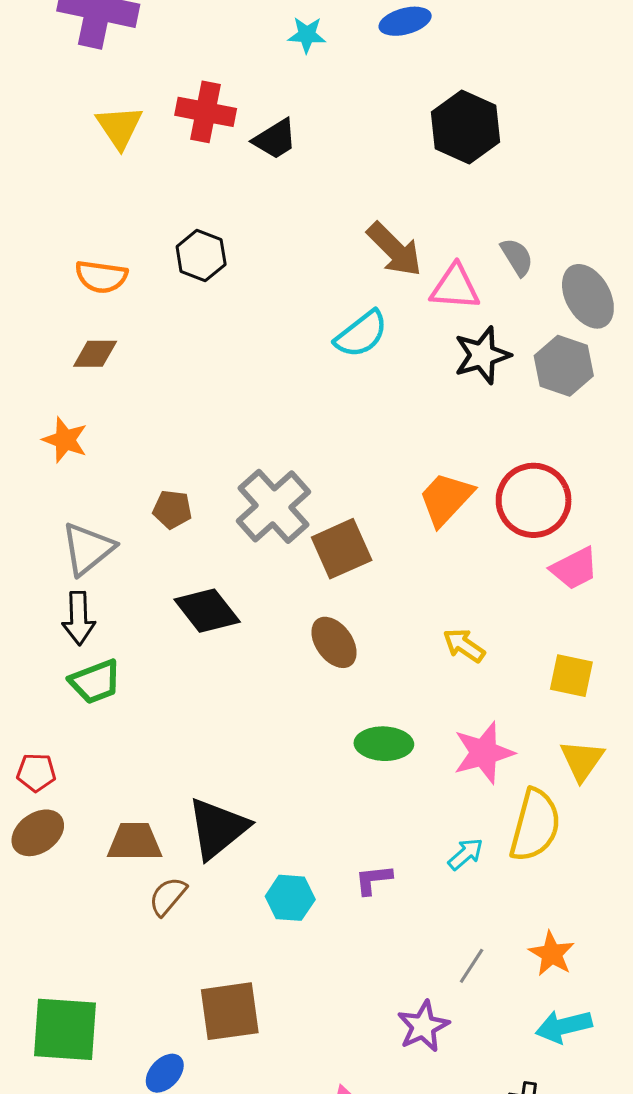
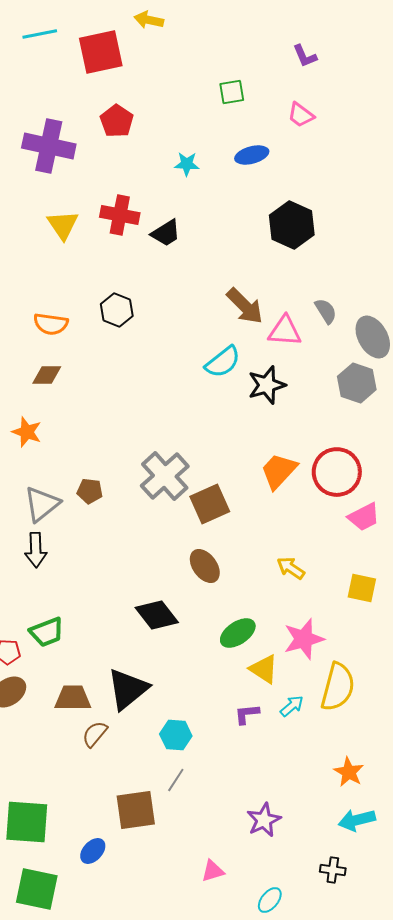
black star: (482, 355) -> (267, 385), moved
brown pentagon: (172, 509) -> (90, 491), moved
black diamond: (207, 611) -> (157, 615), moved
green trapezoid: (95, 682) -> (47, 632), moved
green ellipse: (384, 744) -> (238, 633), turned -36
yellow triangle: (582, 760) -> (264, 669), moved, turned -32
purple L-shape: (373, 880) -> (247, 714), moved
gray line: (472, 966) -> (176, 780), moved

